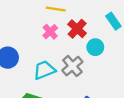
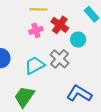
pink cross: (50, 32) -> (36, 30), turned 32

